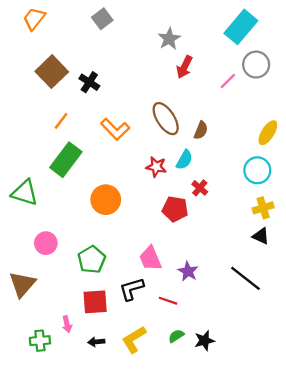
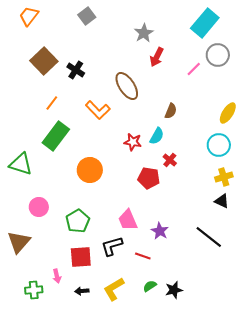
brown ellipse: (166, 119) -> (127, 86), moved

